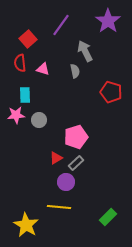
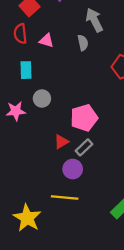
pink star: (16, 115) -> (16, 111), moved

